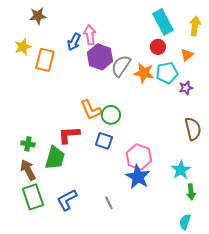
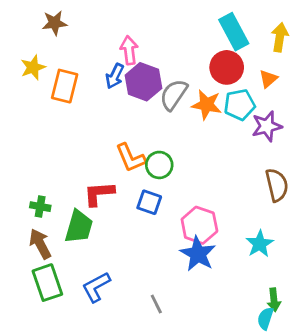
blue arrow: (74, 42) -> (115, 76), moved
red circle: (158, 47) -> (227, 67), size x1.5
purple star: (186, 88) -> (267, 126), size x1.5
green arrow: (191, 192) -> (274, 300), moved
gray line: (109, 203) -> (156, 304), moved

